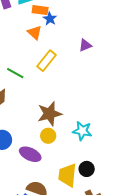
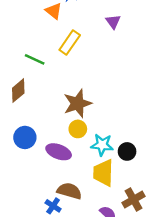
purple triangle: (85, 45) -> (113, 22), turned -40
cyan star: (82, 131) -> (102, 145), moved
black circle: (87, 169) -> (127, 151), moved

